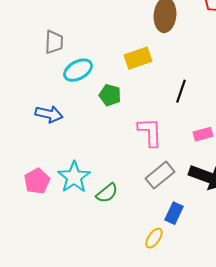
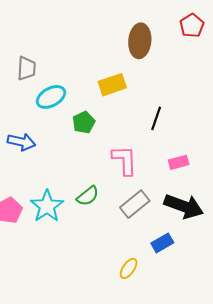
green pentagon: (110, 95) -> (84, 122), turned 30
green semicircle: (107, 193) -> (88, 196), moved
blue rectangle: (174, 213) -> (162, 243), moved, turned 35

